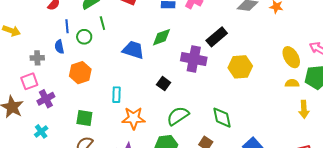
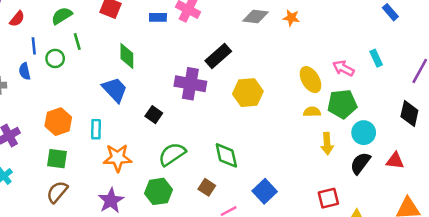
green diamond: (161, 37) -> (127, 56), moved, turned -70
blue trapezoid: (133, 50) -> (115, 90), moved, turned 30
orange hexagon: (80, 73) -> (58, 122), moved

